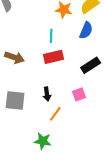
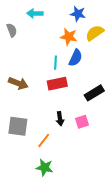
blue semicircle: (86, 30) -> (75, 58), moved
black arrow: (47, 94) -> (60, 119), moved
orange line: (55, 114) -> (44, 140), moved

